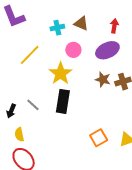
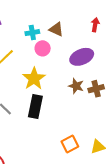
red arrow: (114, 26) -> (95, 25), moved
pink circle: (73, 50) -> (43, 48), moved

